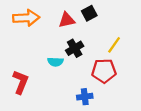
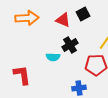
red triangle: (67, 20) -> (63, 20), turned 35
red L-shape: (21, 82) -> (22, 75), turned -30

